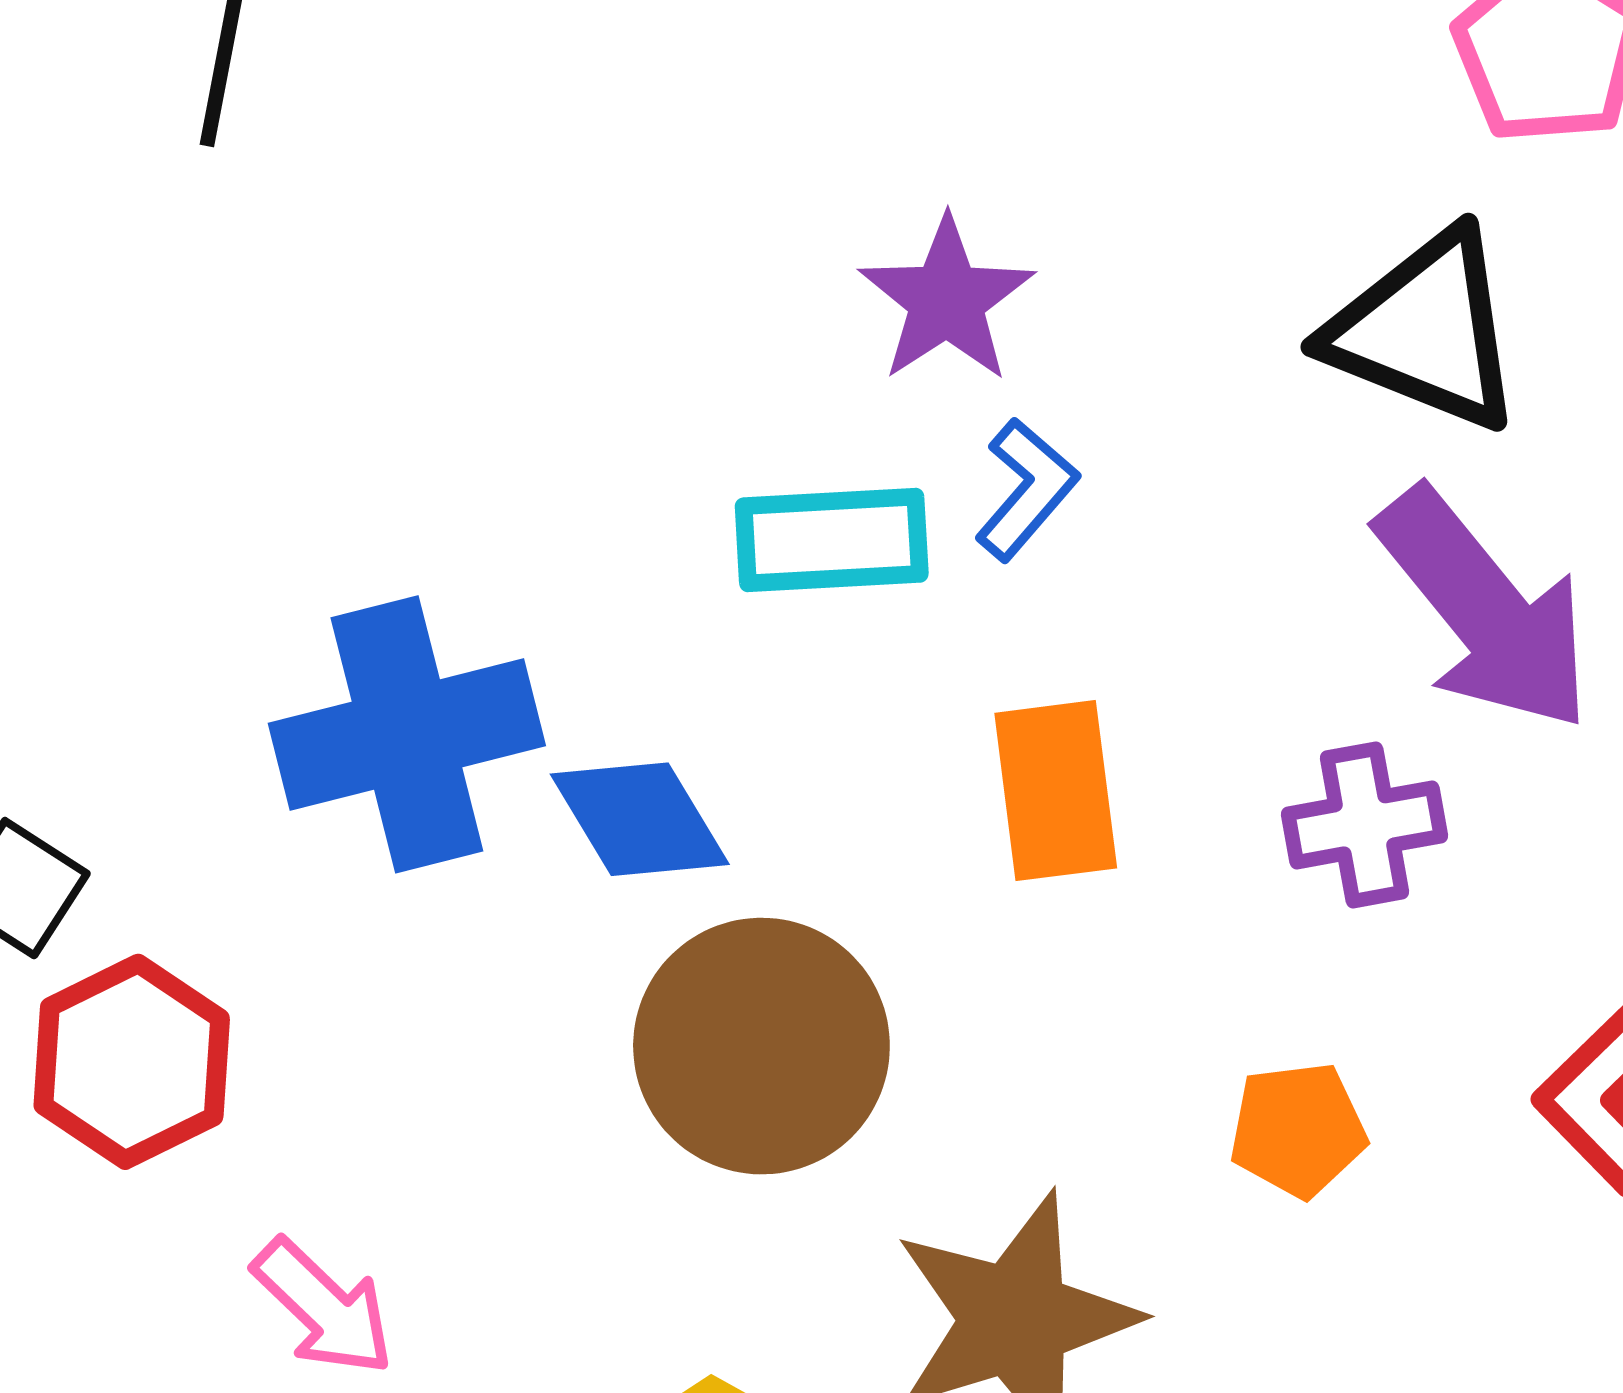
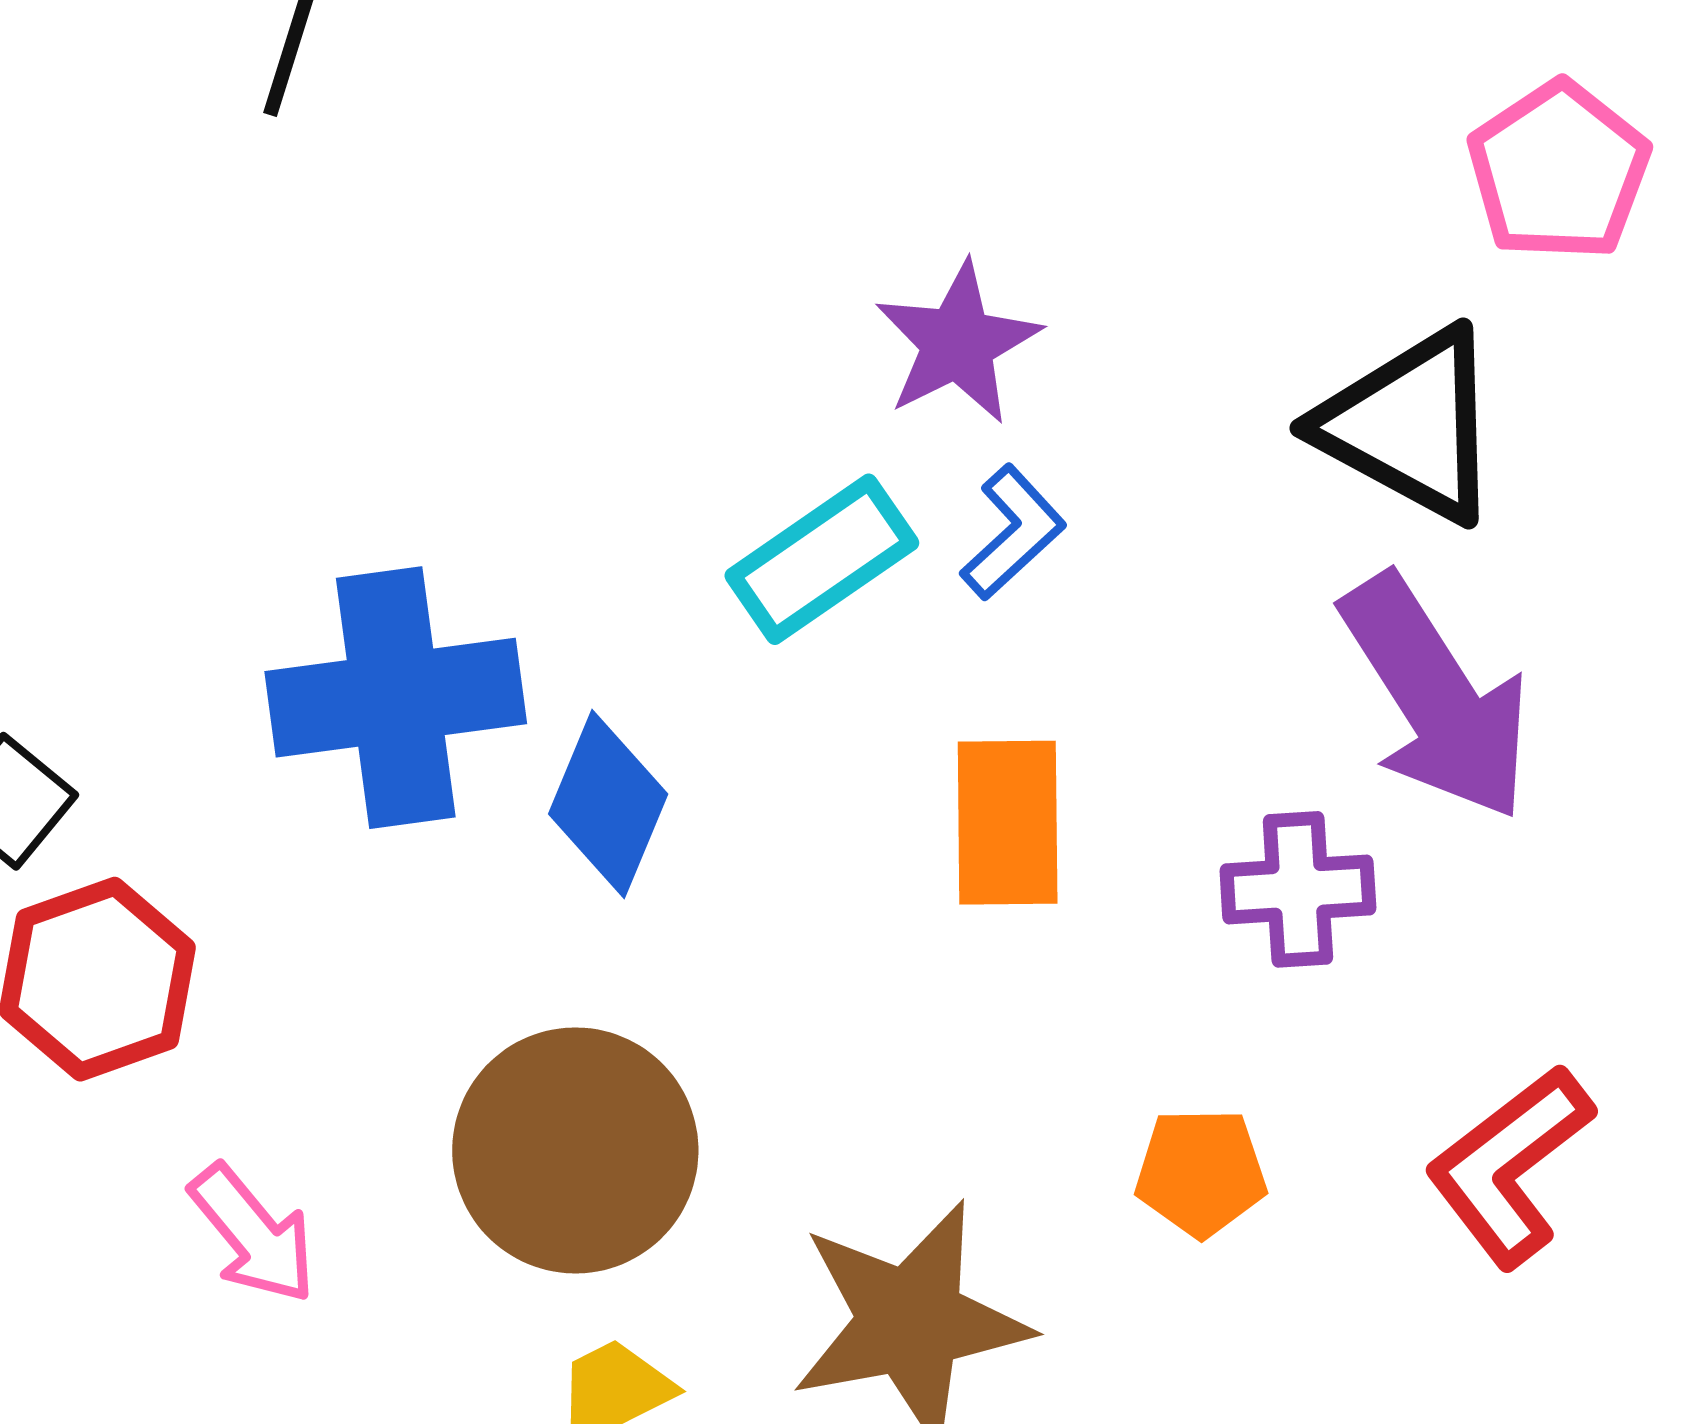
cyan rectangle: (832, 540) -> (822, 559), turned -38
blue diamond: (640, 819) -> (608, 804), turned 47
brown circle: (761, 1046) -> (575, 1150), moved

